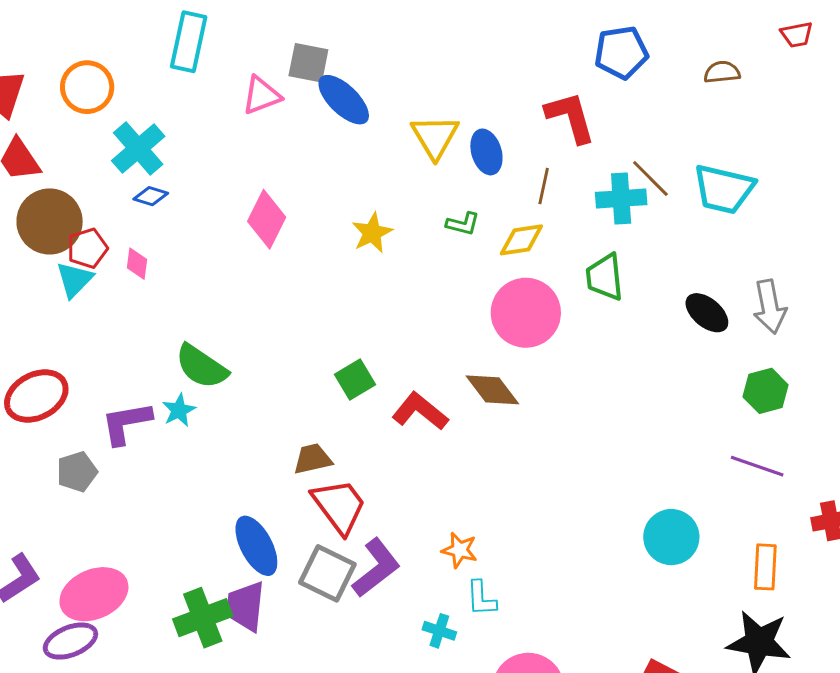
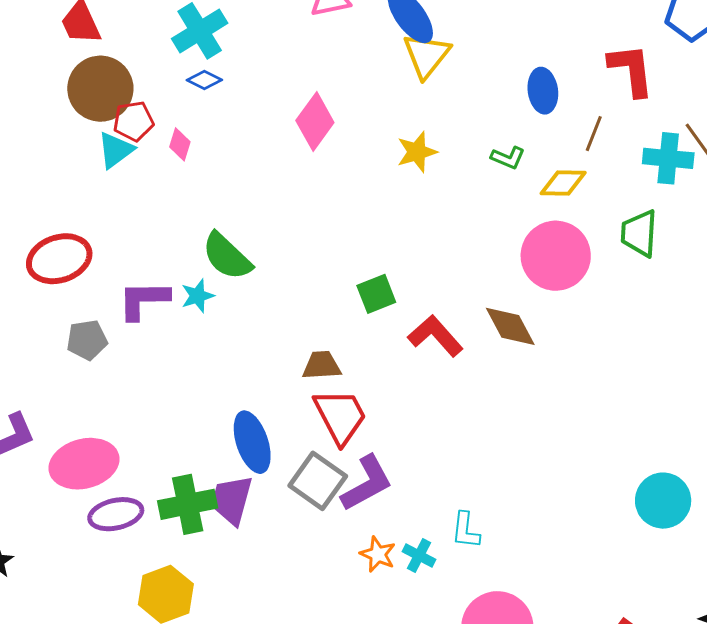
yellow triangle: (435, 137) -> (426, 55), moved
orange star: (460, 550) -> (378, 554), moved
purple ellipse: (70, 641) -> (116, 514), moved

